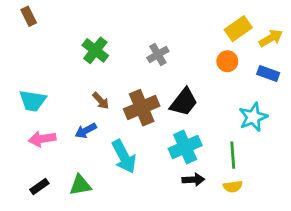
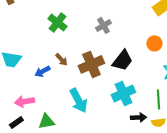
orange circle: (227, 61) -> (154, 43), moved
blue arrow: (86, 131) -> (42, 71), moved
pink arrow: (42, 139) -> (24, 101), moved
black arrow: (193, 180) -> (138, 117), moved

